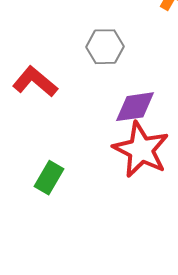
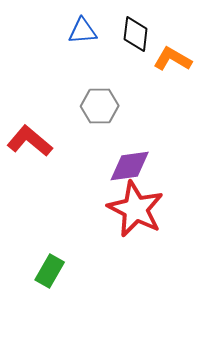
green rectangle: (49, 178) -> (50, 271), moved

